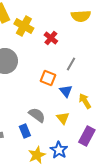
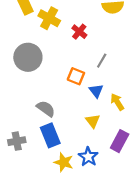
gray semicircle: (37, 115) -> (46, 109), moved
blue rectangle: (25, 131) -> (50, 135), size x1.5
yellow star: (37, 155) -> (64, 162), turned -30

